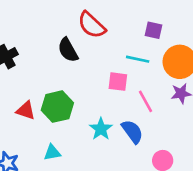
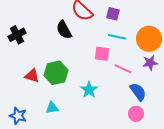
purple square: (153, 30) -> (113, 14), moved
pink line: (146, 101) -> (123, 69), turned -36
blue semicircle: (132, 132) -> (138, 92), moved

